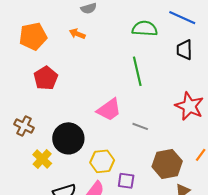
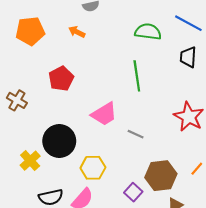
red pentagon: (46, 78) -> (61, 79), moved
brown cross: (24, 126) -> (17, 100), moved
purple square: (126, 181) -> (133, 192), moved, turned 30

